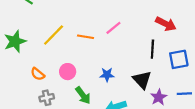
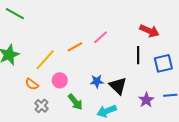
yellow line: (54, 35) -> (45, 60), moved
orange line: (85, 37) -> (75, 47), turned -35
black triangle: (142, 80) -> (118, 86), moved
gray cross: (47, 98) -> (41, 106), turned -32

